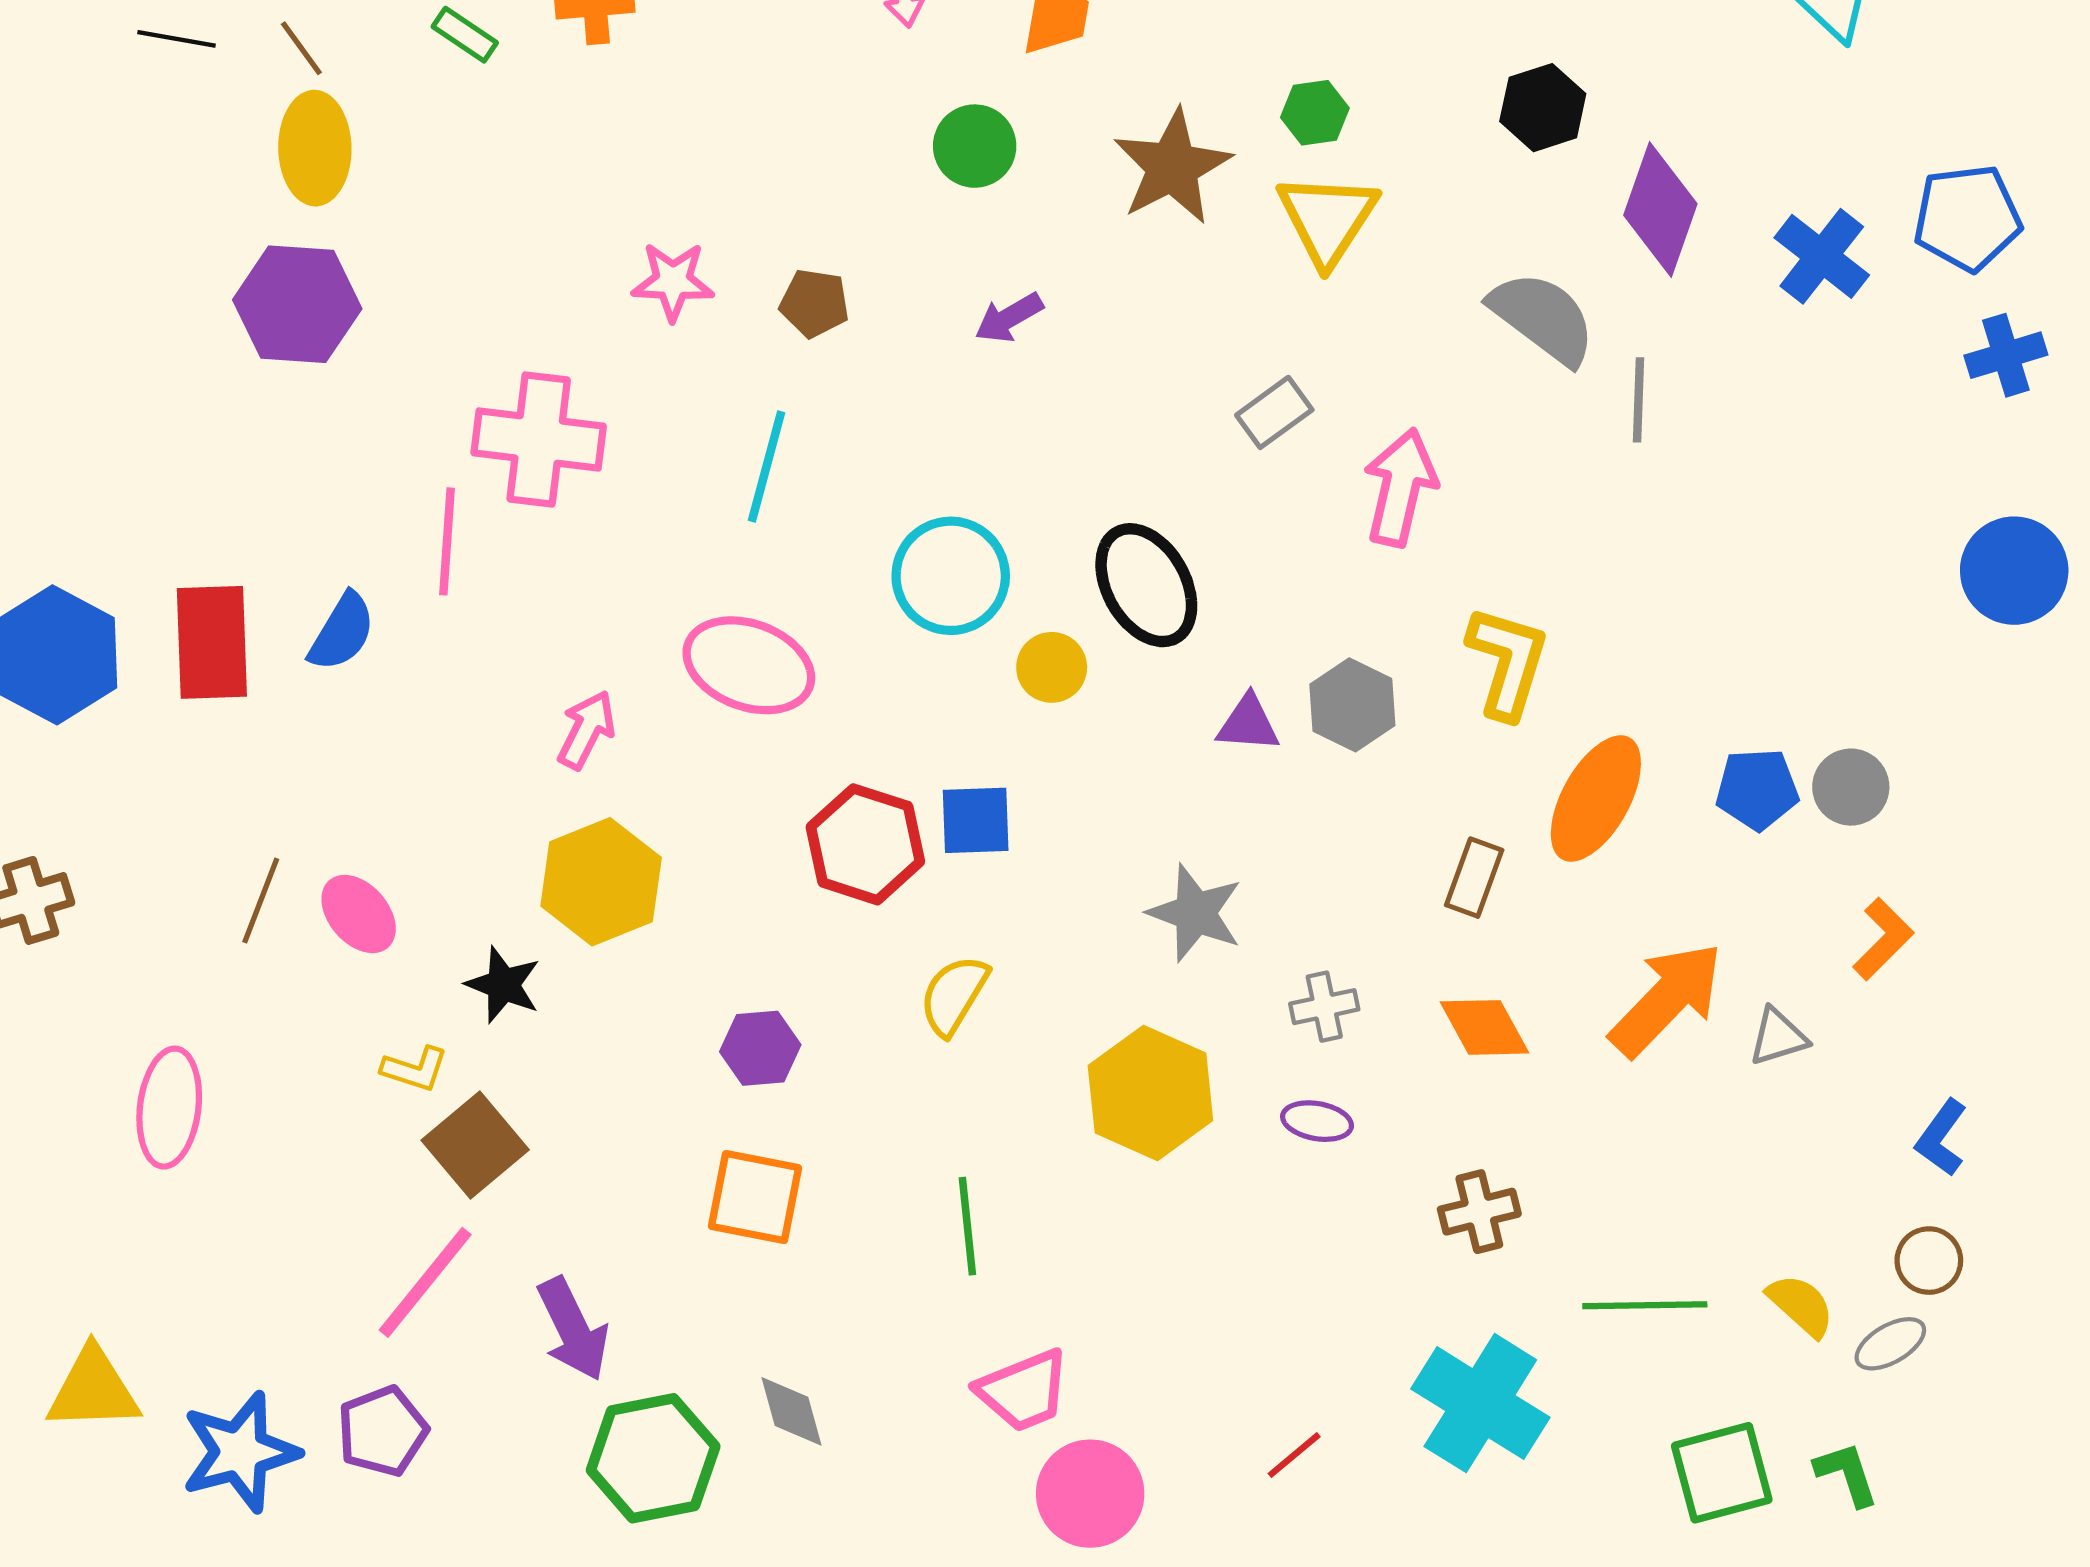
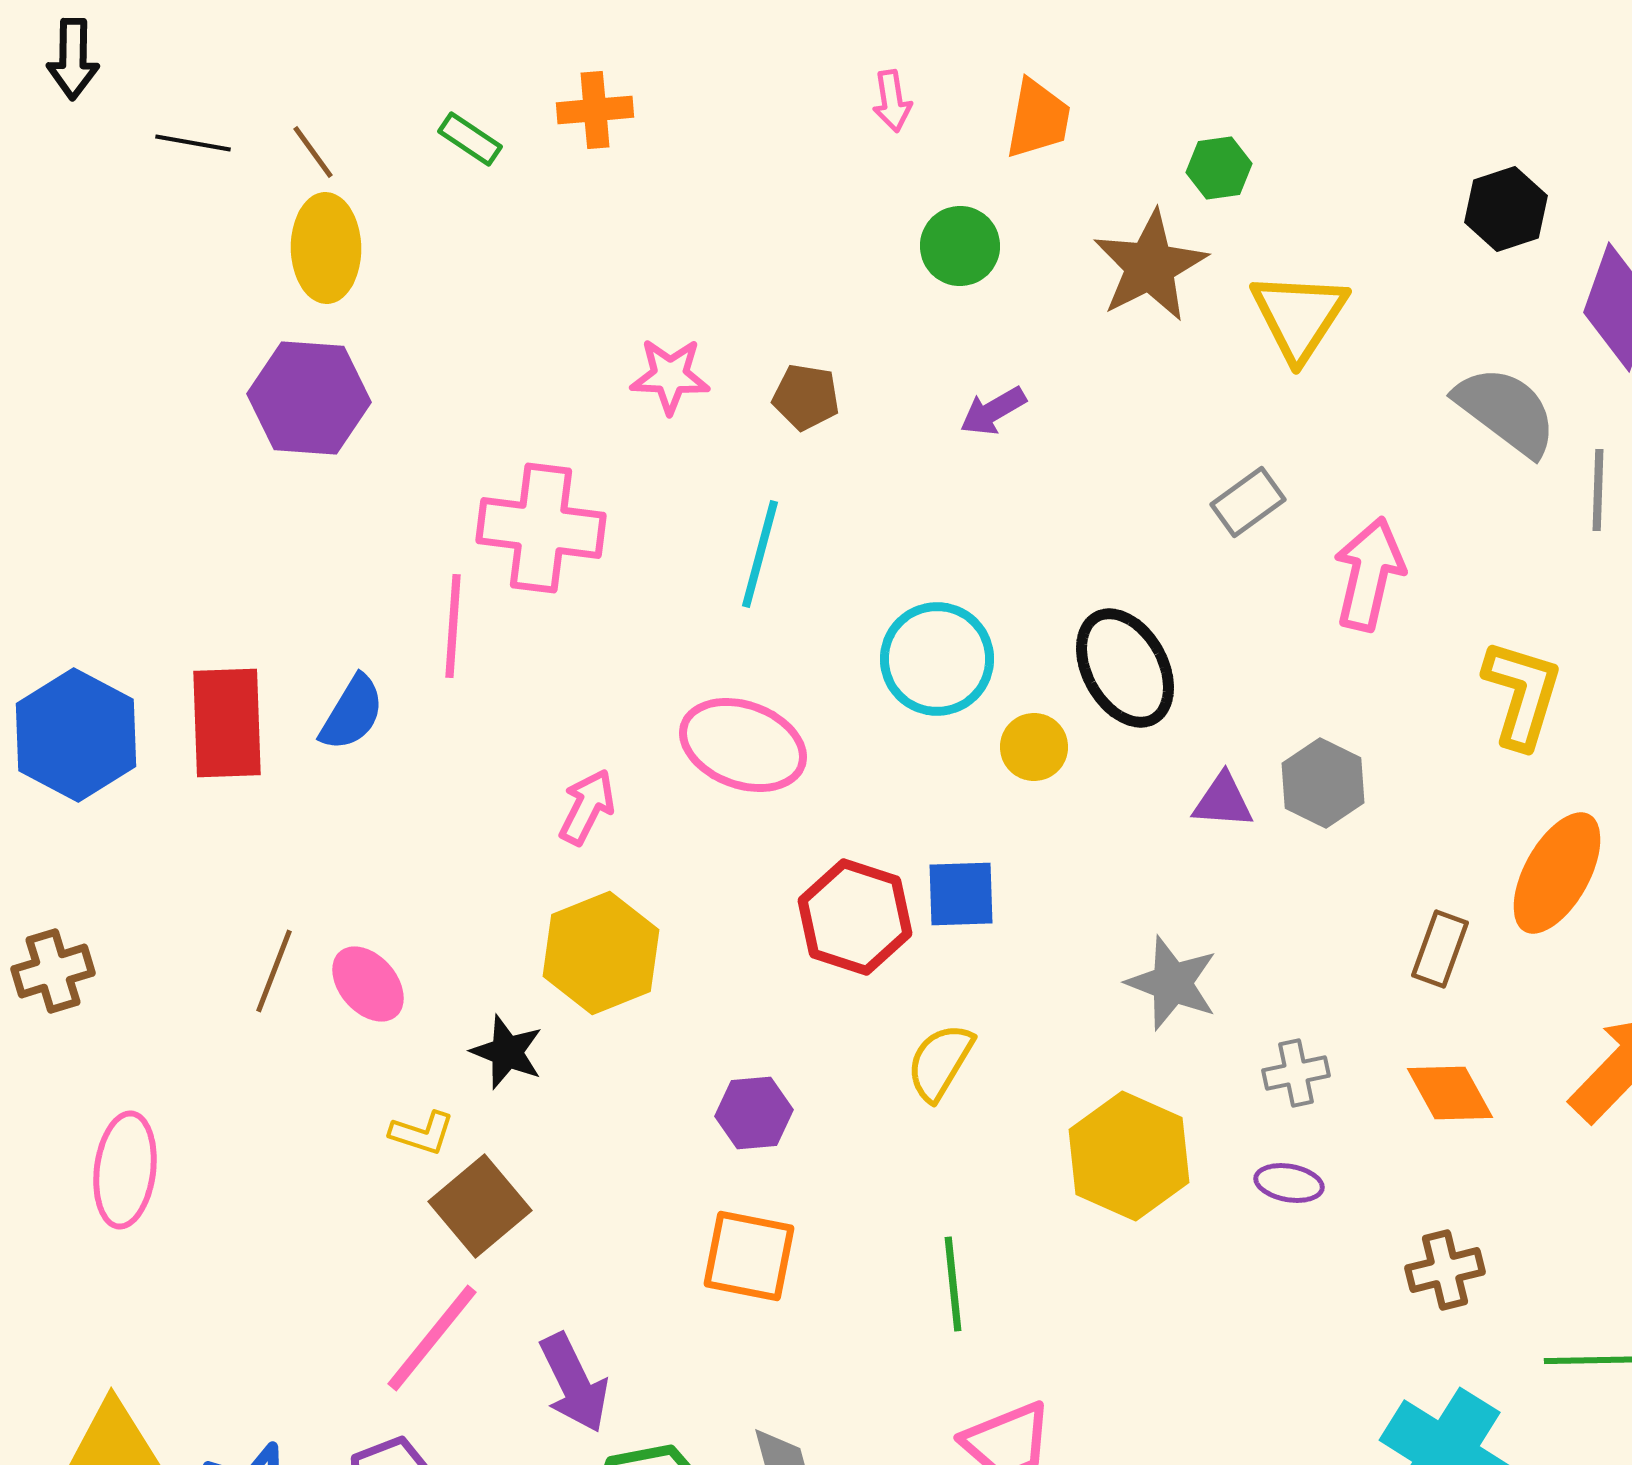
green hexagon: (1315, 113) -> (1219, 168), moved
yellow L-shape: (1507, 662) -> (1522, 694), moved
pink ellipse: (169, 1108) -> (125, 1170), moved

